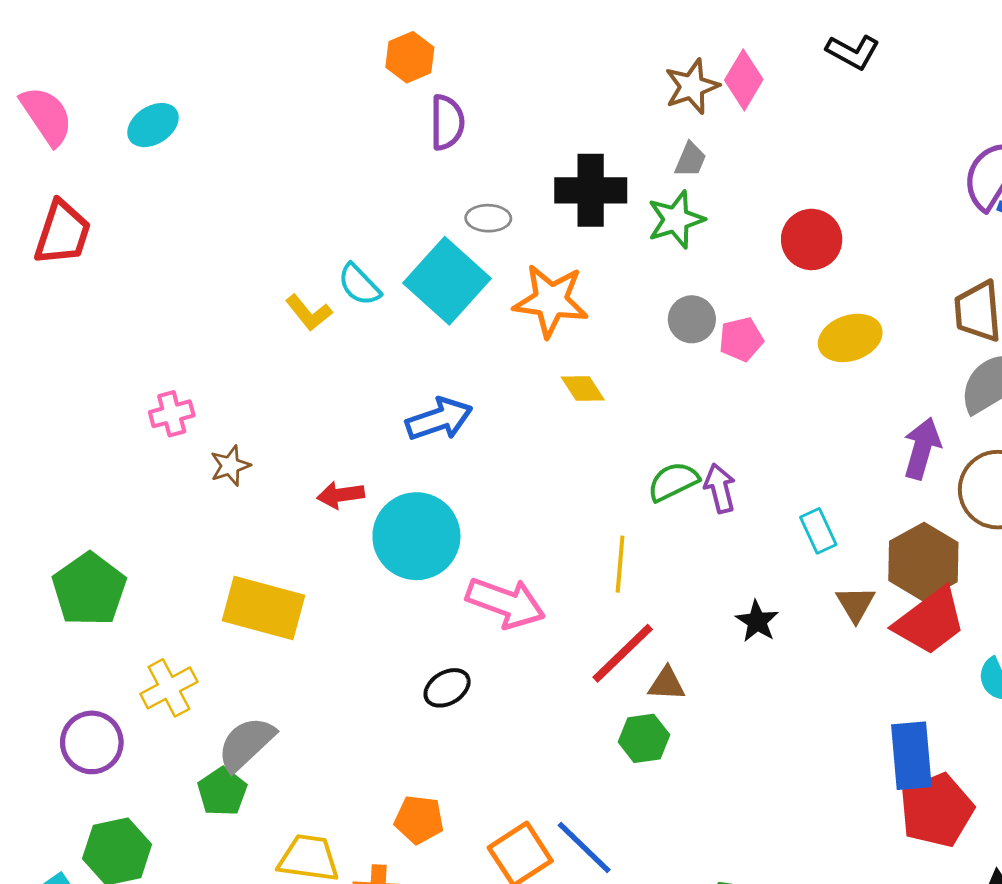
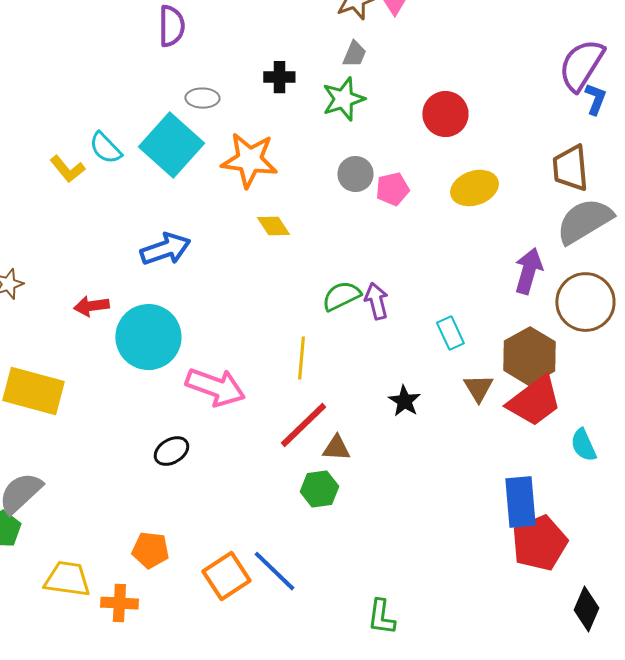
black cross: (591, 190) -> (279, 77), size x0.6

